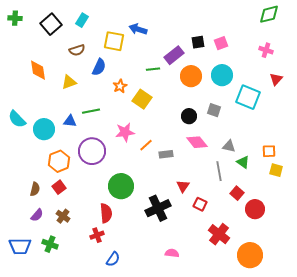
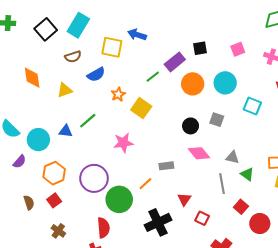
cyan rectangle: (82, 20) -> (78, 25), size x1.6
pink square: (221, 43) -> (238, 49), moved
blue semicircle: (99, 67) -> (96, 75), turned 36
green line: (153, 69) -> (153, 77), turned -32
cyan square: (248, 97) -> (252, 106), size x0.7
green line: (91, 111) -> (88, 121), turned -30
orange line: (146, 145) -> (145, 184), moved
purple circle: (92, 151) -> (94, 178), moved
brown semicircle: (35, 189) -> (29, 203), turned -32
purple semicircle: (37, 215) -> (19, 162), moved

